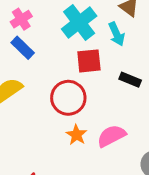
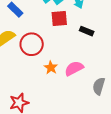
red circle: (68, 98) -> (32, 44), moved

